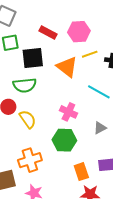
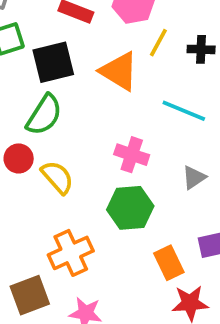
yellow line: (90, 54) -> (158, 43), turned -35
green semicircle: (25, 85) -> (44, 115), turned -45

